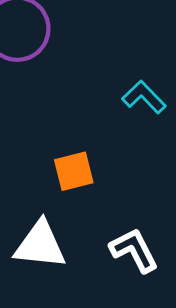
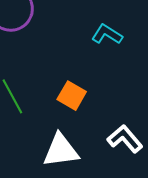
orange square: (74, 171) -> (72, 96), turned -32

